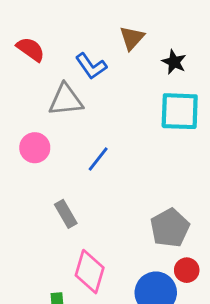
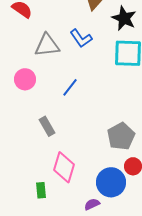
black star: (174, 62) -> (124, 18), size x1.4
blue L-shape: (91, 66) -> (81, 38), moved

